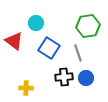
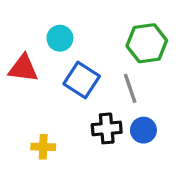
red triangle: (14, 41) -> (23, 68), turned -30

